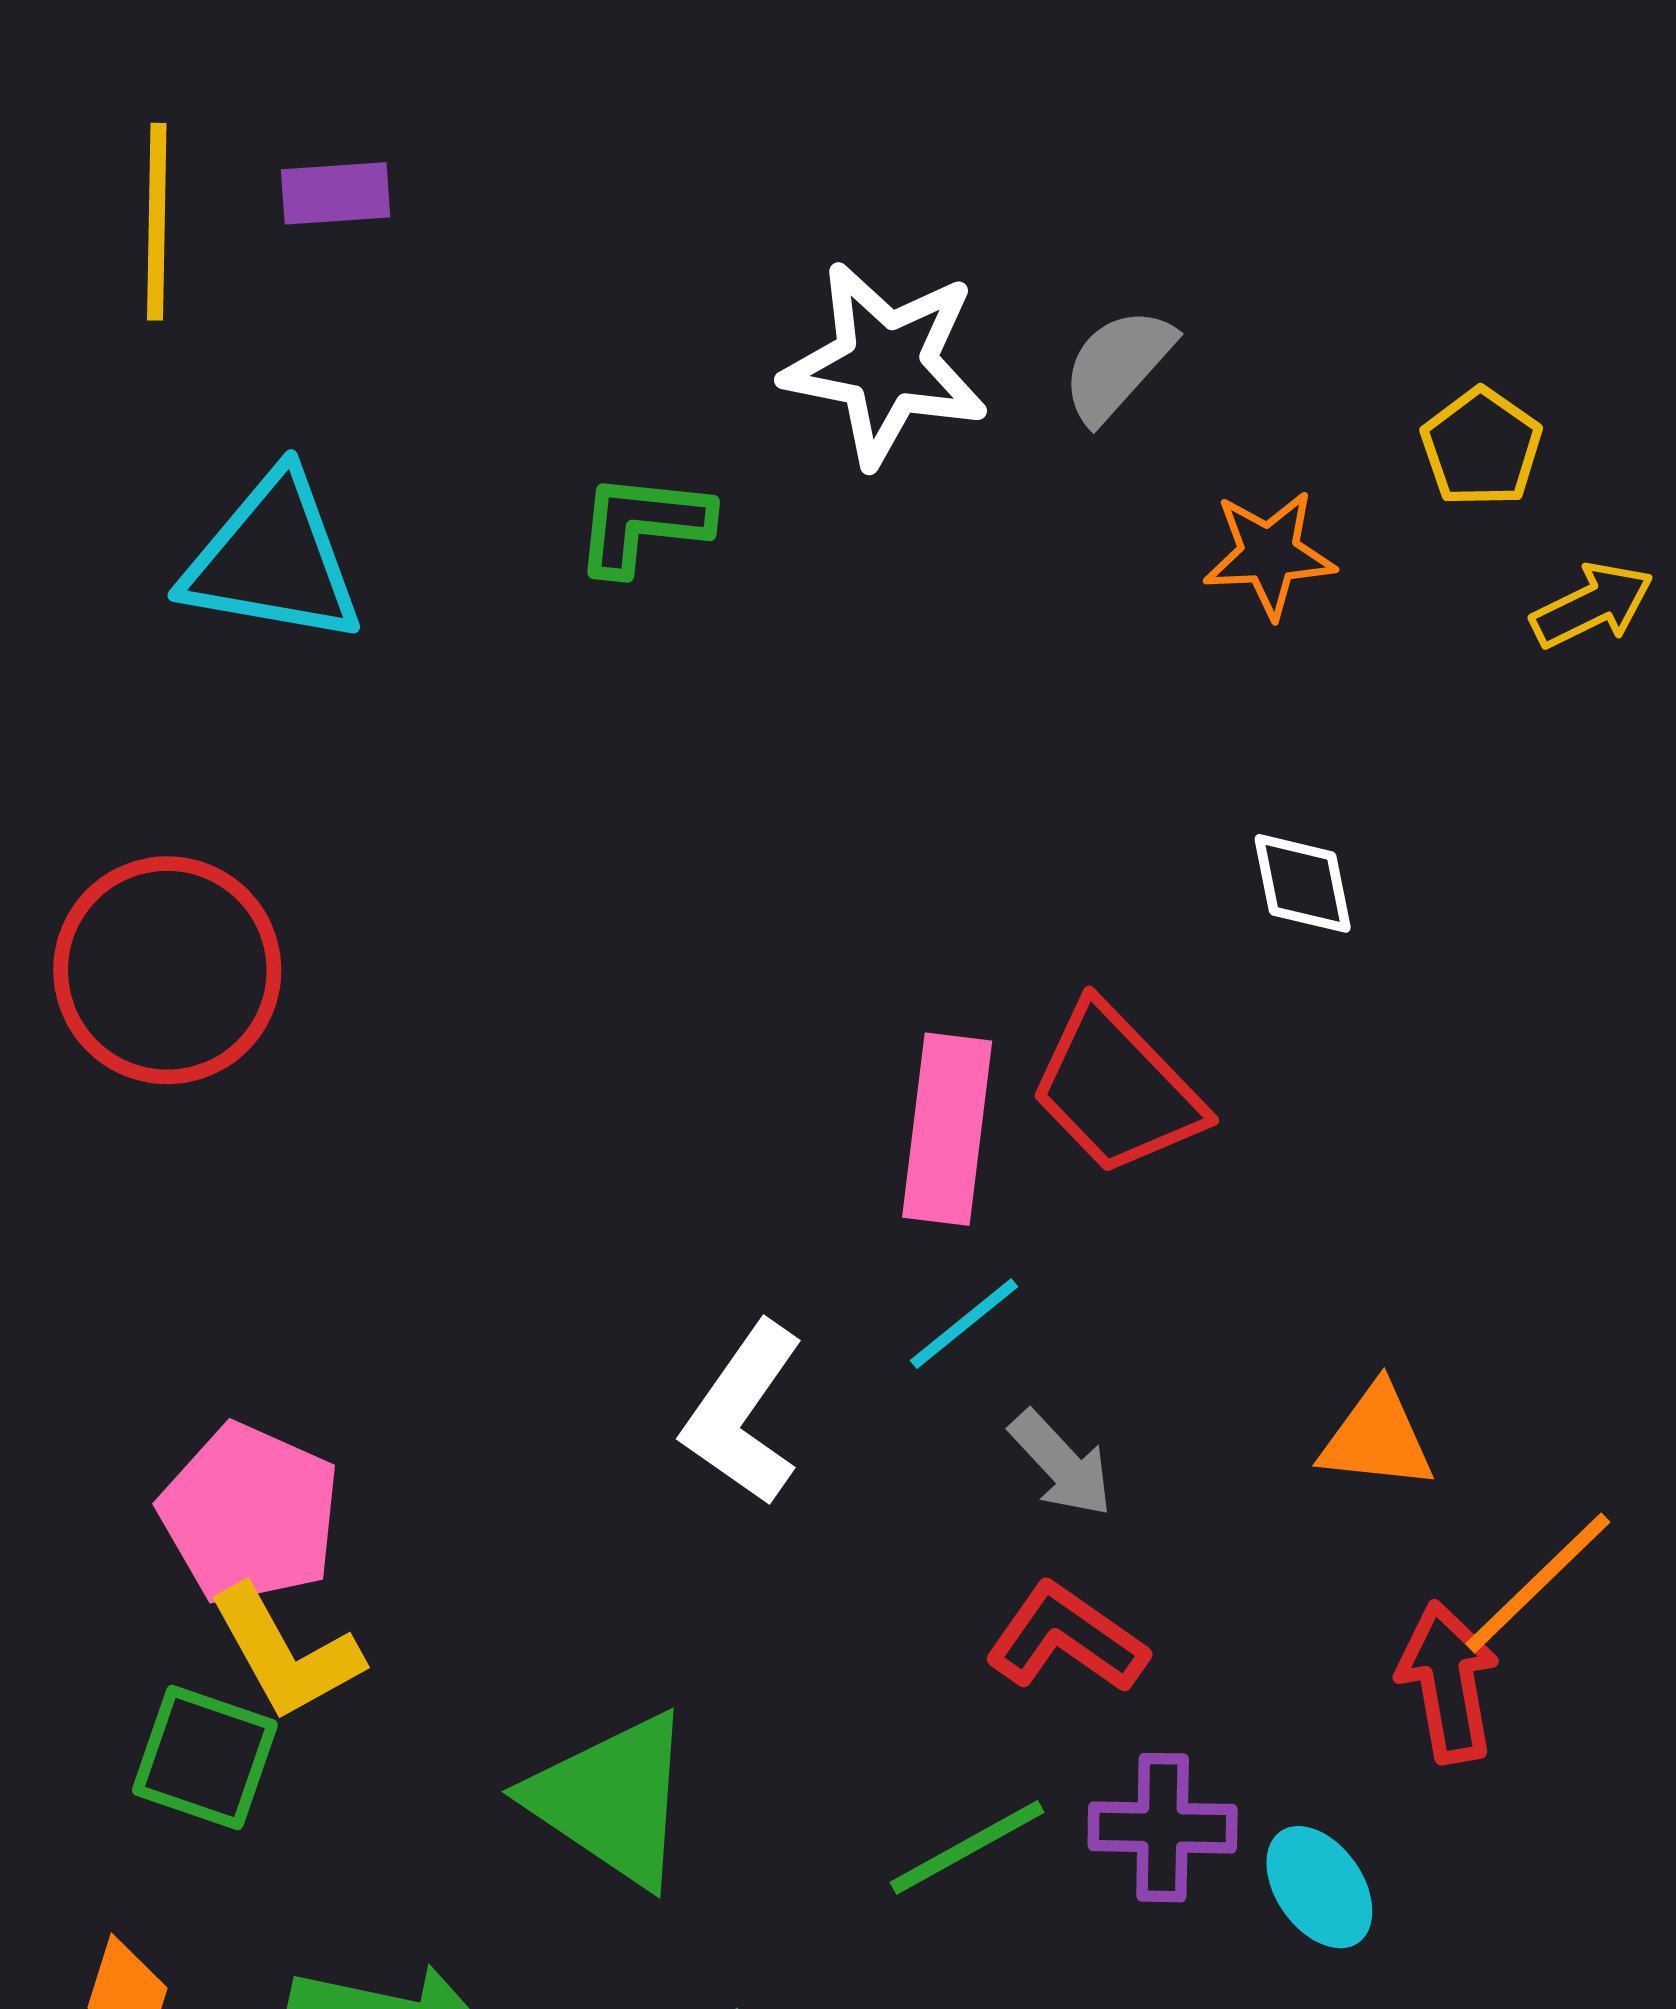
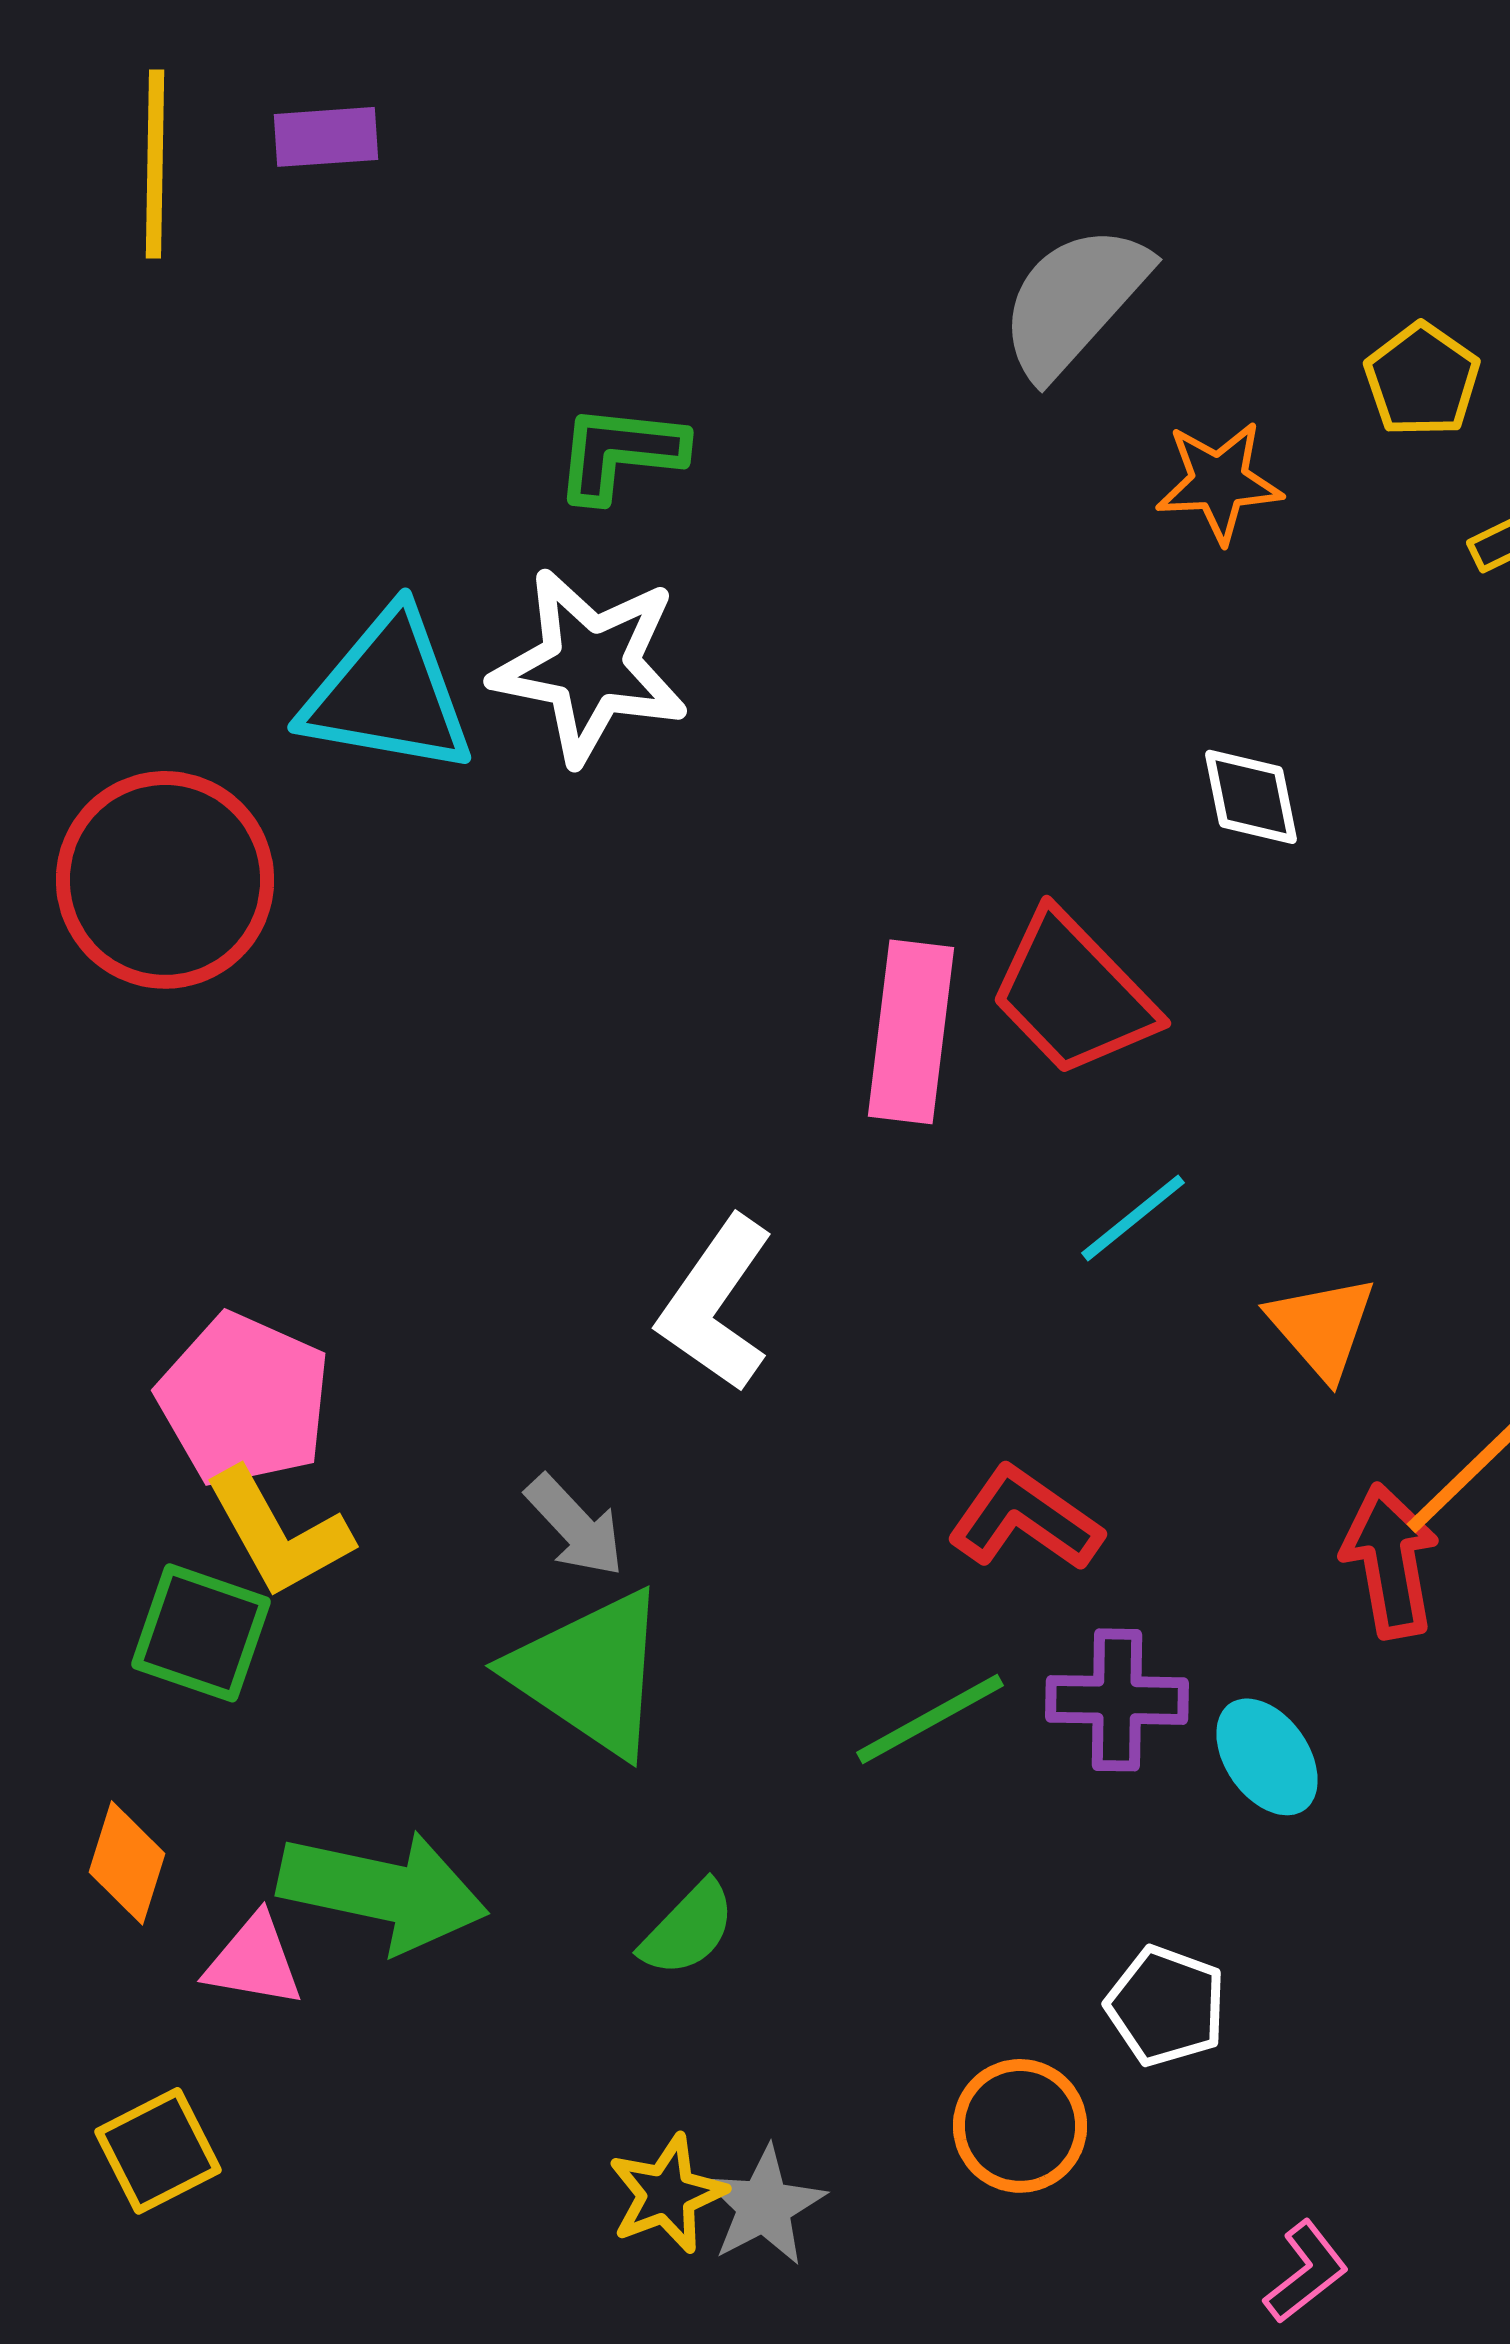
white star: (886, 364) -> (590, 666), moved
gray semicircle: (1118, 365) -> (1074, 301), size x1.4
cyan triangle: (273, 559) -> (388, 693), moved
cyan line: (964, 1324) -> (1133, 1218), moved
orange triangle: (1377, 1438) -> (1322, 1327), turned 43
gray arrow: (1061, 1464) -> (575, 1526), moved

